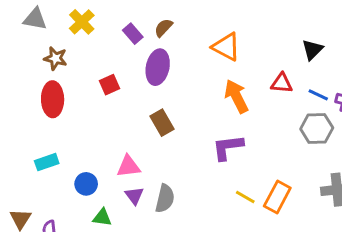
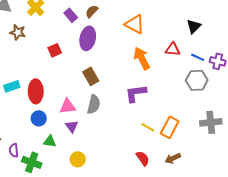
red ellipse: (53, 99) -> (36, 91), moved
cyan rectangle: (47, 162) -> (12, 86), moved
gray semicircle: (165, 198) -> (94, 104), moved

